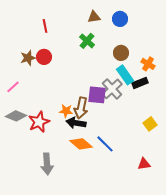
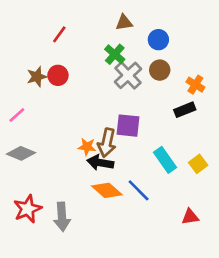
blue circle: (120, 19) -> (158, 40), moved
red line: (45, 26) -> (59, 34), turned 48
cyan rectangle: (125, 75) -> (165, 160), moved
gray cross: (112, 89) -> (128, 75), moved
red star: (39, 122) -> (28, 209), moved

